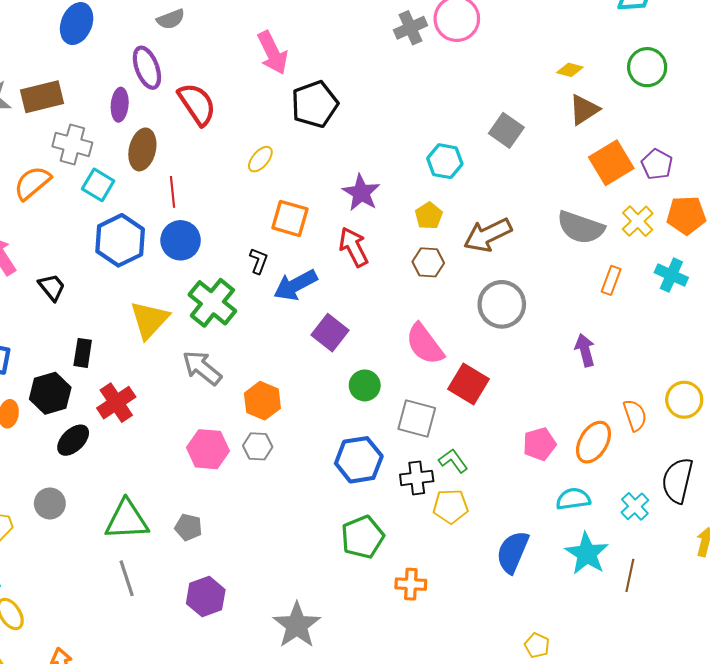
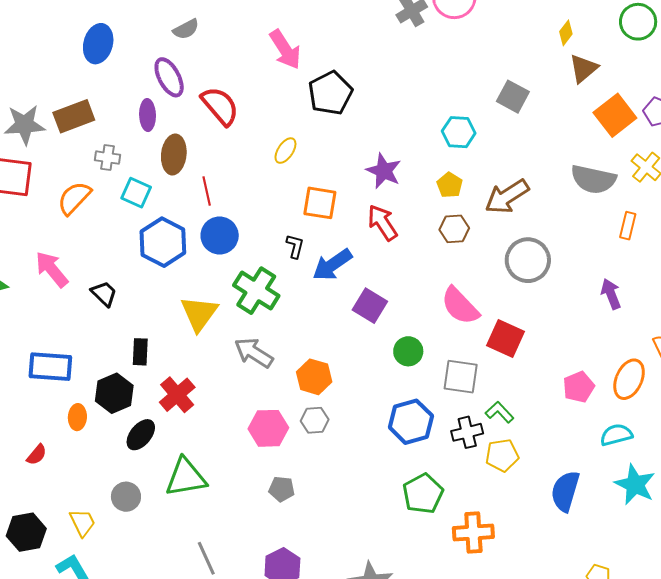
yellow diamond: (570, 70) -> (566, 33), turned -60
gray cross: (72, 144) -> (107, 158), size x0.7
green triangle: (127, 520) -> (186, 477), moved
gray pentagon: (188, 527) -> (282, 489), moved
orange cross: (411, 584) -> (473, 533), size x1.4

